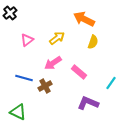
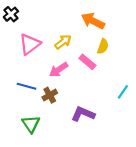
pink triangle: (27, 40) -> (30, 44), size x1.5
pink rectangle: (79, 72) -> (87, 62), moved
purple L-shape: (88, 103) -> (83, 114), moved
green triangle: (18, 112) -> (31, 124), moved, turned 30

